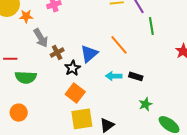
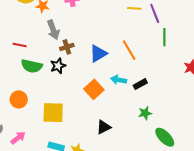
black star: (73, 68) -> (58, 66), moved
black rectangle: (136, 76) -> (140, 84), turned -56
orange square: (75, 93) -> (94, 89), moved
yellow square: (82, 119) -> (53, 113), moved

